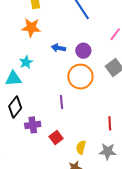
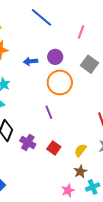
purple cross: (33, 125) -> (28, 143), turned -35
yellow semicircle: (81, 147) -> (80, 150), turned 40

